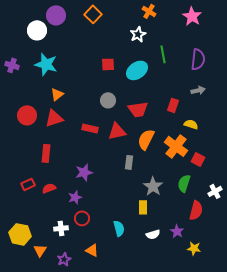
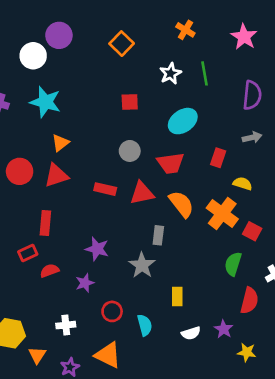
orange square: (93, 14) -> (122, 44), moved
white star: (138, 34) -> (171, 73), moved
green line: (163, 54) -> (205, 73), moved
cyan ellipse: (137, 70) -> (183, 121), moved
orange semicircle: (146, 139) -> (181, 204), turned 115
purple star: (84, 172) -> (97, 249), turned 30
red rectangle: (28, 184) -> (28, 253), moved
gray star: (153, 186) -> (142, 265), moved
red circle: (82, 218) -> (112, 311), moved
orange triangle: (92, 250) -> (108, 355), size x1.5

